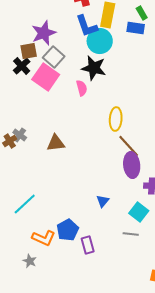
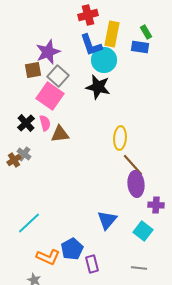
black cross: (22, 66) -> (26, 123), moved
pink semicircle: (82, 88) -> (45, 123), moved
brown triangle: (56, 143) -> (60, 134), moved
blue triangle: (103, 201) -> (107, 220), size x1.5
gray line: (131, 234) -> (139, 268), moved

